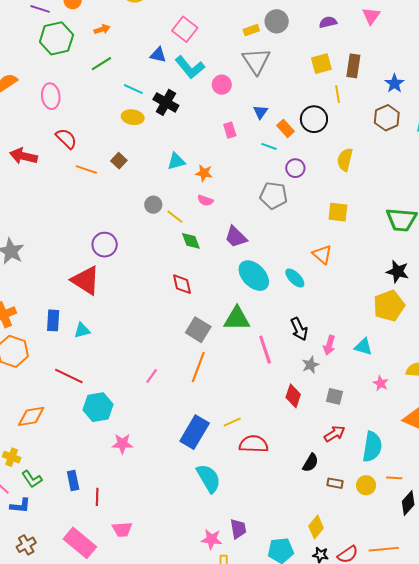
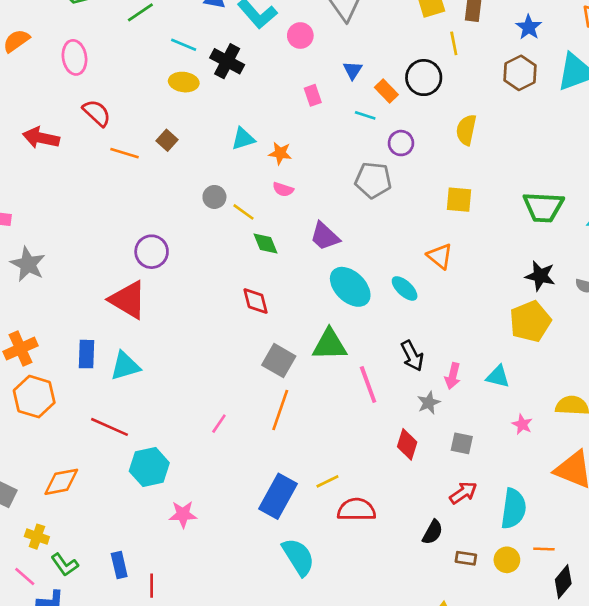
cyan triangle: (82, 330) -> (125, 366), size x1.4

